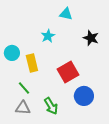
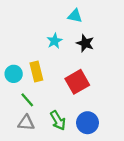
black star: (91, 38) -> (85, 43), moved
cyan circle: (12, 53) -> (14, 74), moved
blue circle: (84, 96) -> (87, 123), moved

